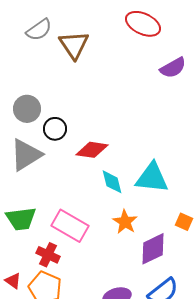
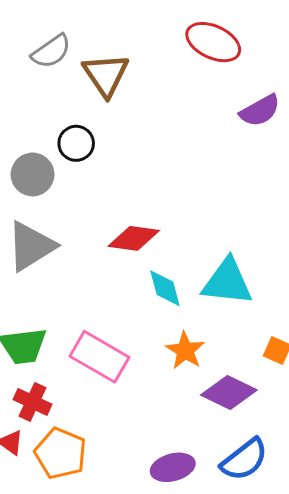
black circle: (55, 129) -> (76, 143), moved
purple diamond: (153, 249) -> (229, 393), turned 52
red cross: (48, 255) -> (33, 402), moved

